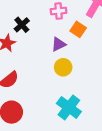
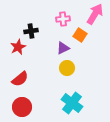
black cross: (22, 25) -> (31, 31), turned 32

